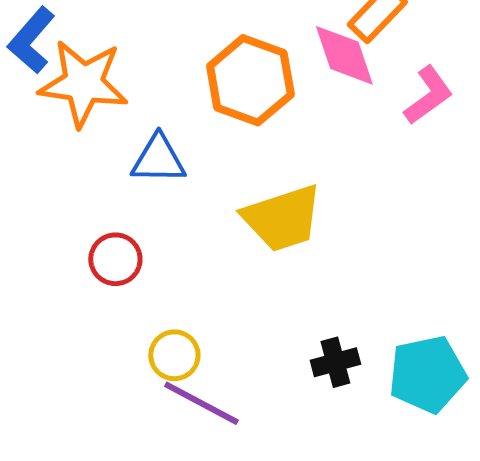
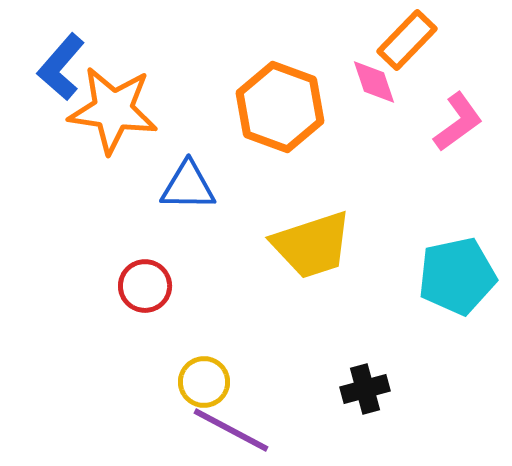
pink diamond: (344, 55) -> (374, 82), size x0.7
cyan pentagon: (427, 374) -> (457, 276), moved

